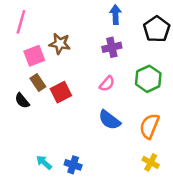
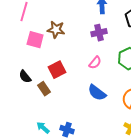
pink square: (34, 56) -> (35, 40), turned 36
brown rectangle: (38, 82) -> (44, 89), moved

